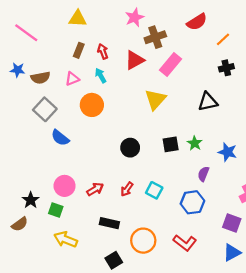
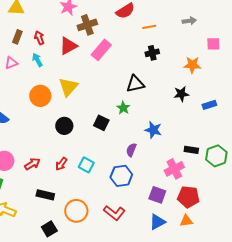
orange line: (223, 39) -> (149, 27), turned 32
yellow triangle: (155, 100) -> (68, 87), moved
orange circle: (92, 105) -> (40, 96), moved
green star: (195, 143) -> (123, 108), moved
black square: (171, 144) -> (101, 123), turned 35

